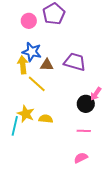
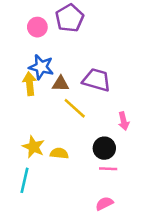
yellow line: (37, 84) -> (75, 108), moved
pink arrow: (96, 94) -> (124, 121), turned -48
black circle: (86, 104) -> (104, 148), moved
cyan line: (15, 126) -> (24, 180), moved

